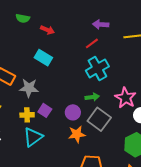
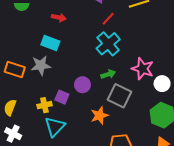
red arrow: (47, 30) -> (59, 18), moved
red line: (92, 43) -> (108, 19), moved
gray star: (29, 88) -> (41, 65), moved
purple circle: (73, 112) -> (82, 85), moved

